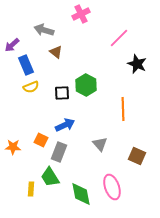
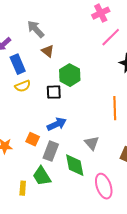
pink cross: (81, 14) -> (101, 13), moved
gray arrow: (44, 30) -> (36, 29), turned 30
green hexagon: (86, 85) -> (70, 75), moved
green diamond: (81, 194) -> (75, 165), moved

